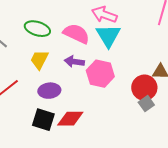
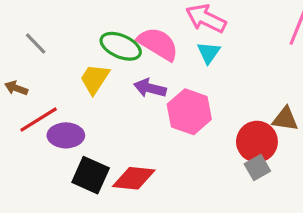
green ellipse: (37, 29) -> (121, 46), moved
cyan triangle: (108, 36) -> (209, 53), size x0.6
purple ellipse: (49, 91) -> (66, 135), moved

